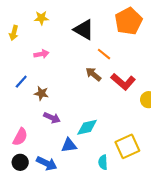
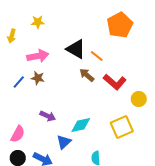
black triangle: (84, 30) -> (76, 49), moved
pink arrow: (41, 54) -> (38, 56), size x1.5
brown star: (41, 93) -> (38, 78), moved
blue triangle: (69, 145) -> (64, 142), turned -35
yellow square: (127, 146) -> (122, 127), moved

